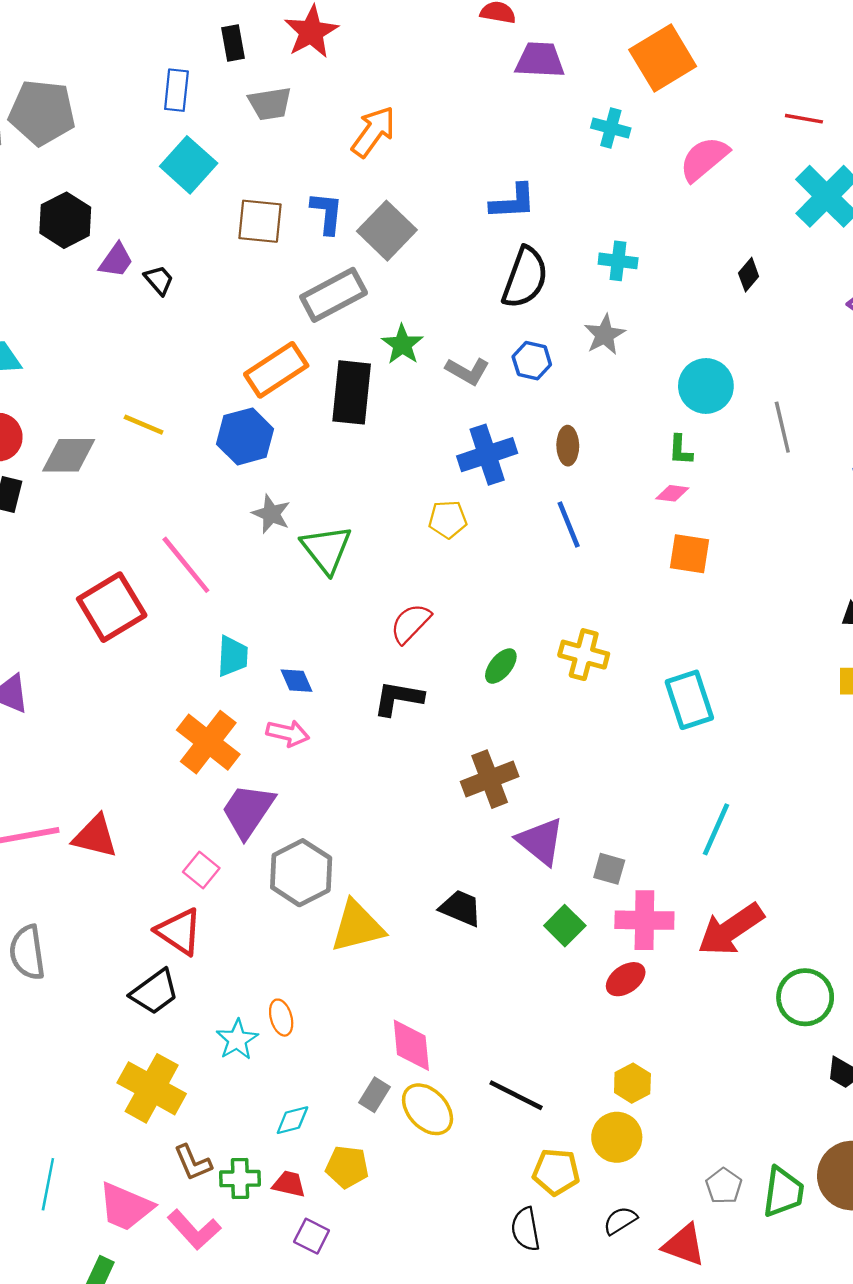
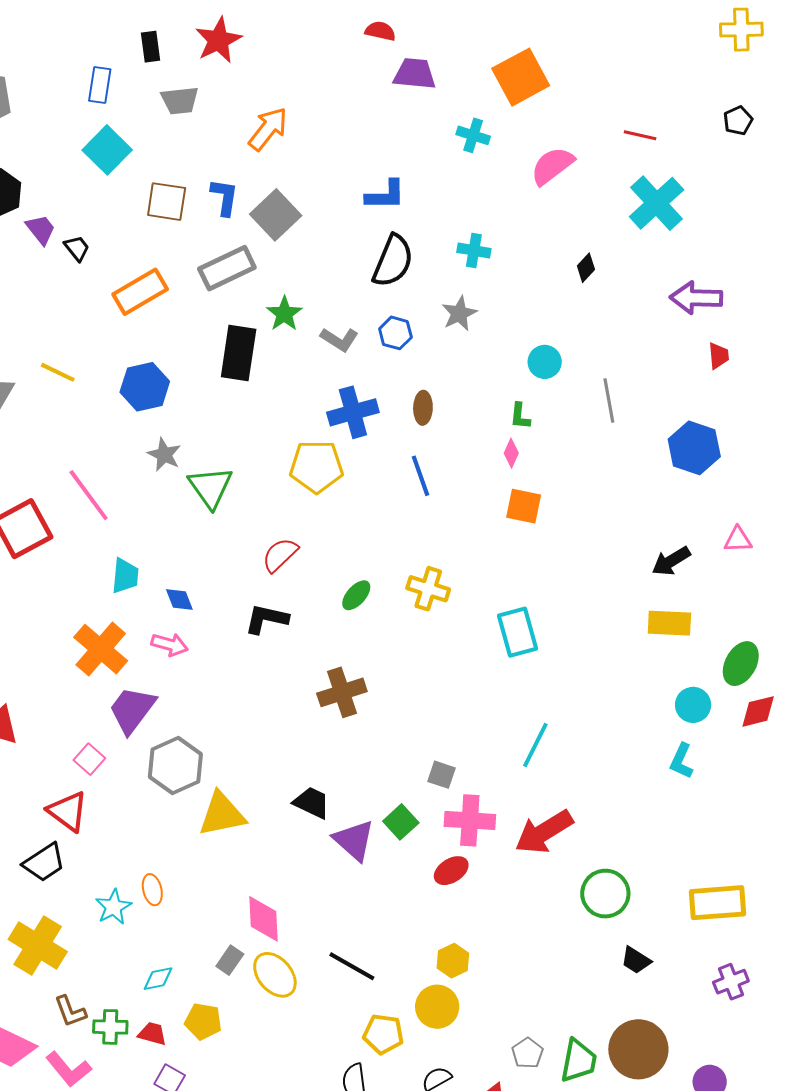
purple trapezoid: (116, 260) -> (41, 229), turned -76
orange rectangle: (276, 370) -> (140, 292), moved
cyan circle: (706, 386) -> (545, 362), size x0.7
pink diamond: (672, 493) -> (511, 453), turned -76
yellow pentagon: (448, 519) -> (316, 467), size x1.6
purple triangle: (540, 841) -> (354, 840), moved

